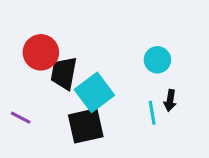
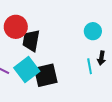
cyan square: (94, 92) -> (27, 70), moved

